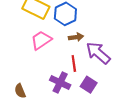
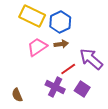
brown arrow: (76, 37) -> (61, 44), moved
red line: (74, 64) -> (68, 69), turned 63

